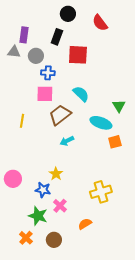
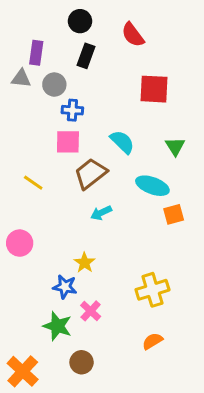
black circle: (68, 14) -> (80, 21), moved
red semicircle: (100, 23) -> (133, 35), moved
red square: (78, 55) -> (154, 89), moved
green triangle: (119, 106) -> (175, 146), moved
yellow line: (22, 121) -> (33, 183), turned -64
pink circle: (13, 179) -> (20, 243), moved
orange semicircle: (85, 224) -> (152, 341), moved
orange cross: (26, 238) -> (23, 371), moved, size x1.5

